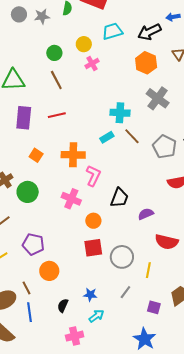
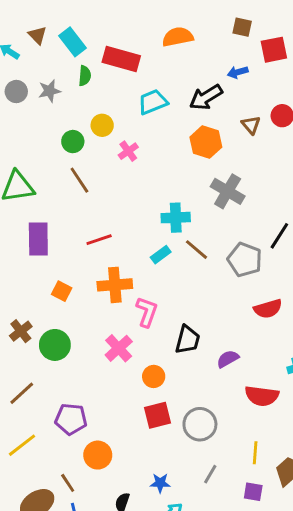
yellow circle: (84, 44) -> (102, 125), moved
red line: (57, 115) -> (99, 240), moved
pink cross: (71, 199) -> (119, 348), turned 30
yellow line: (148, 270) -> (255, 453), moved

